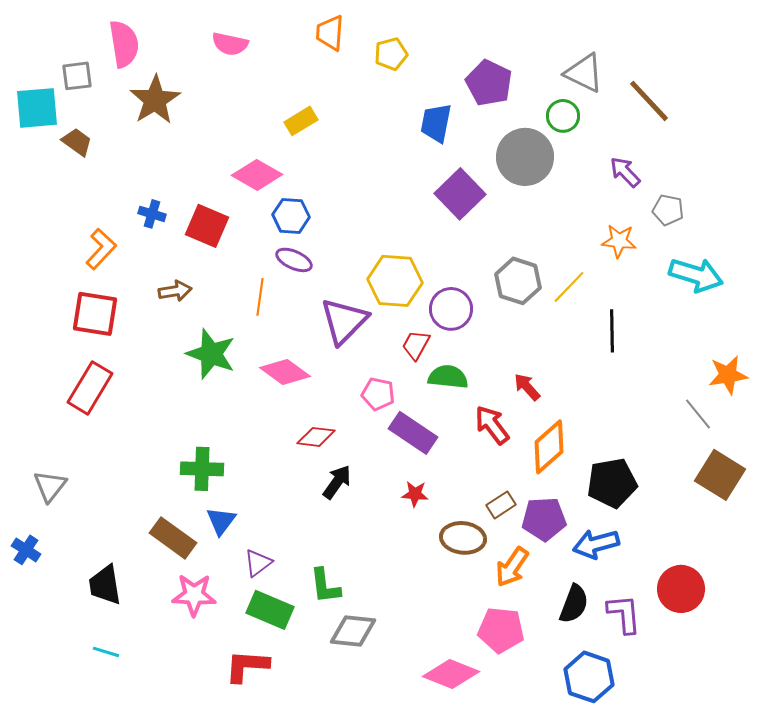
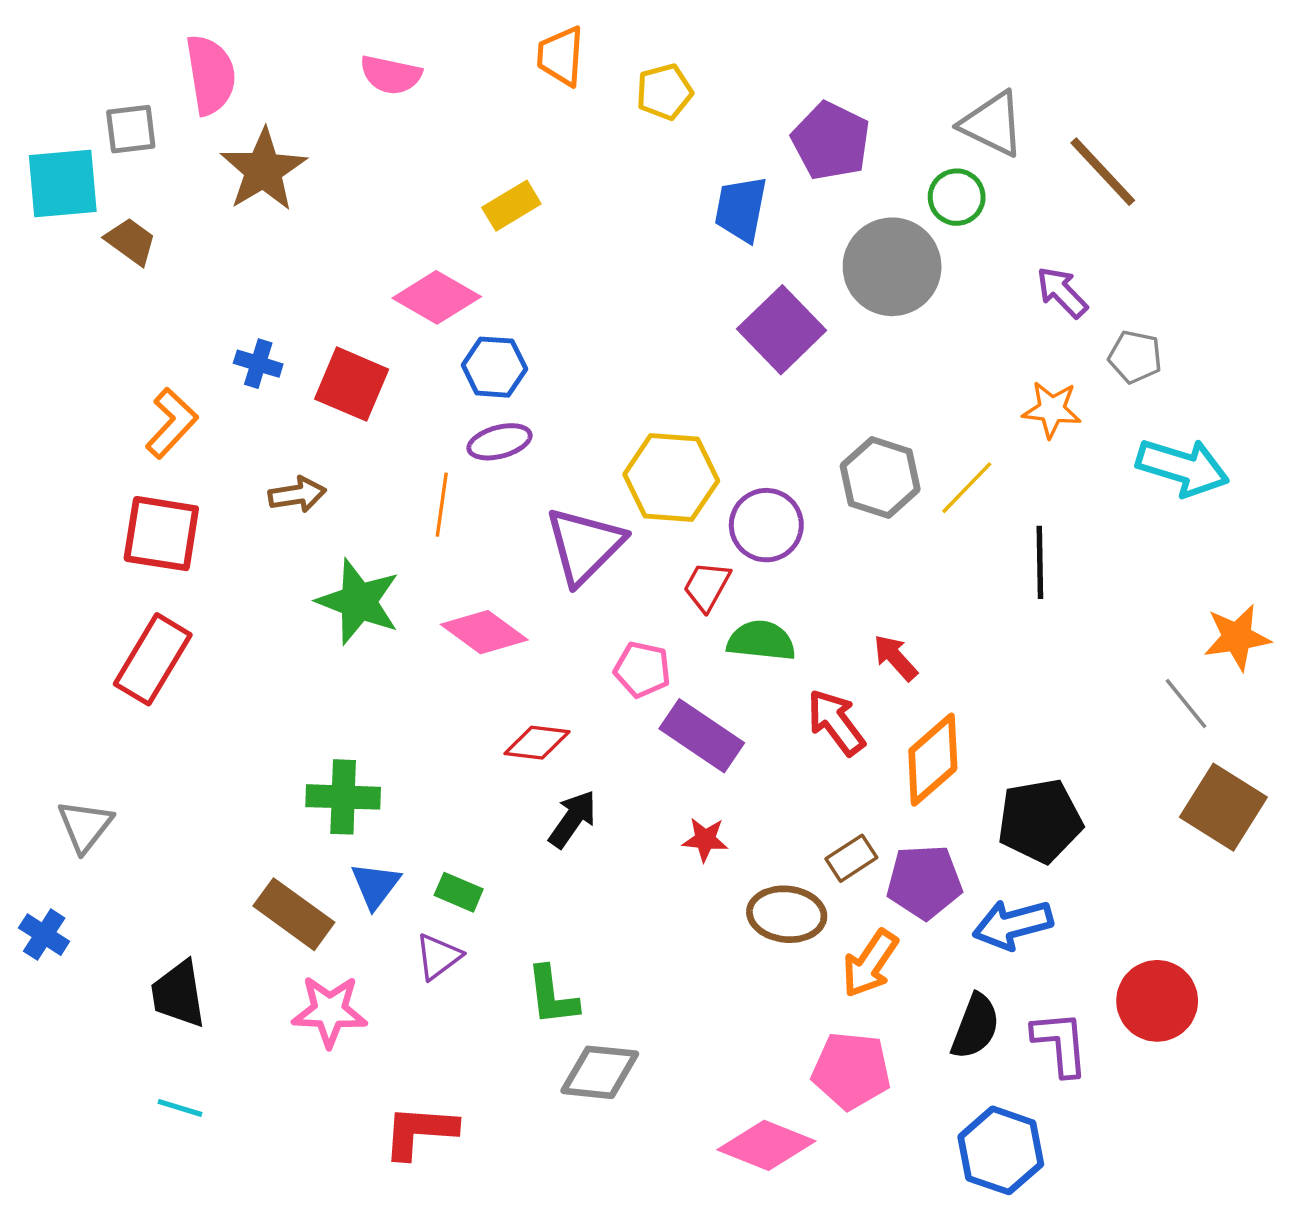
purple ellipse: (294, 260) -> (500, 442), turned -39
green rectangle: (270, 610) -> (459, 892), moved, size x0.6

